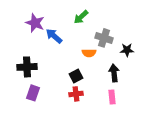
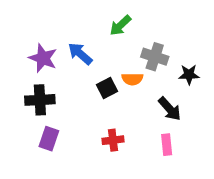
purple star: (35, 23) -> (43, 58), moved
black arrow: (114, 73) -> (170, 109), turned 144
black square: (76, 76) -> (107, 88), moved

